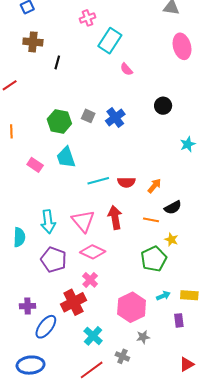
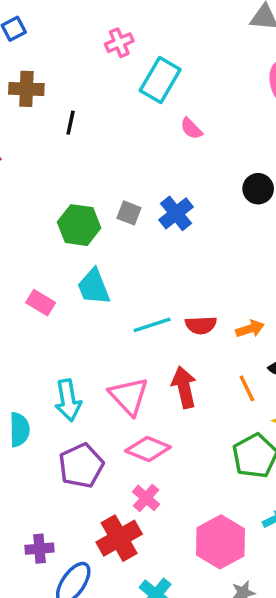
orange arrow: (154, 186) -> (250, 329), turned 35
orange line: (151, 220) -> (247, 388), turned 56
purple pentagon: (54, 260) -> (81, 466), turned 30

